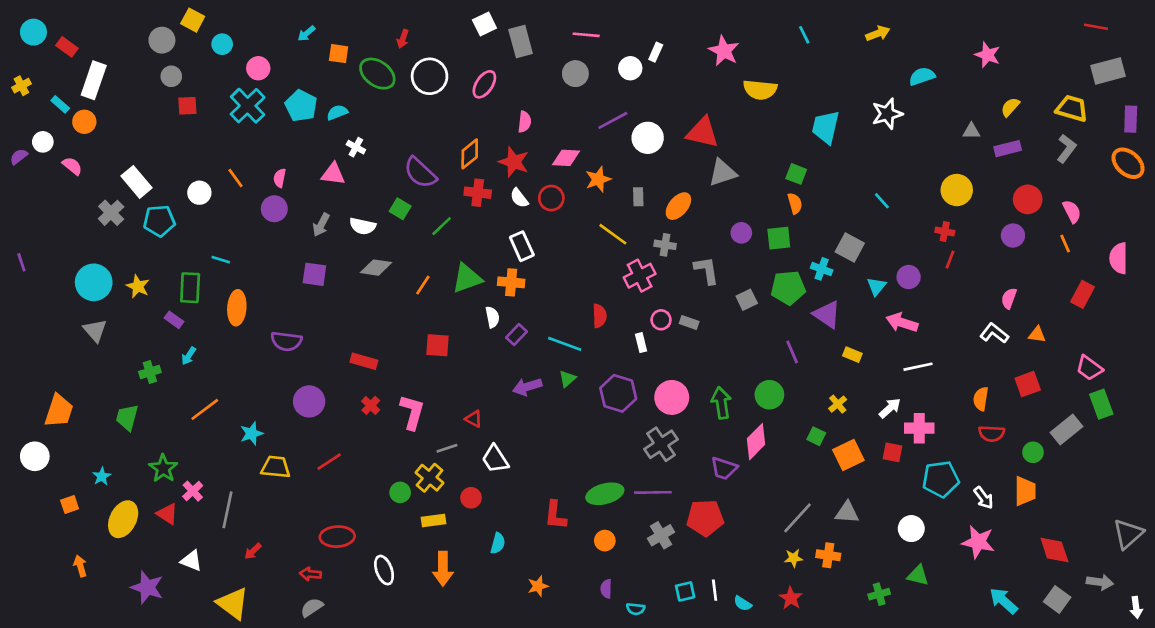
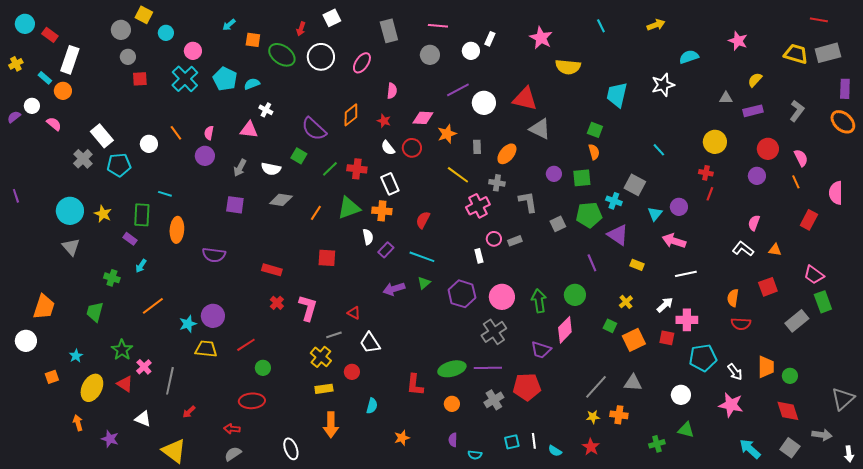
white square: (484, 24) -> (332, 18), moved
yellow trapezoid: (1072, 108) -> (796, 54), moved
red star: (514, 162) -> (384, 121), size x0.6
gray triangle: (723, 173) -> (540, 129), turned 45
red cross: (478, 193) -> (357, 169), moved
red semicircle: (599, 316) -> (423, 220), moved, turned -150
gray rectangle: (689, 322) -> (515, 241), turned -40
green cross: (150, 372) -> (112, 278), turned 35
purple circle: (309, 401) -> (213, 316), moved
green circle: (1033, 452) -> (790, 376), moved
green circle: (400, 492) -> (263, 368), moved
orange arrow: (80, 566) -> (78, 423), moved
white ellipse: (384, 570) -> (291, 449), moved
purple star: (147, 587) -> (110, 439), size x0.7

